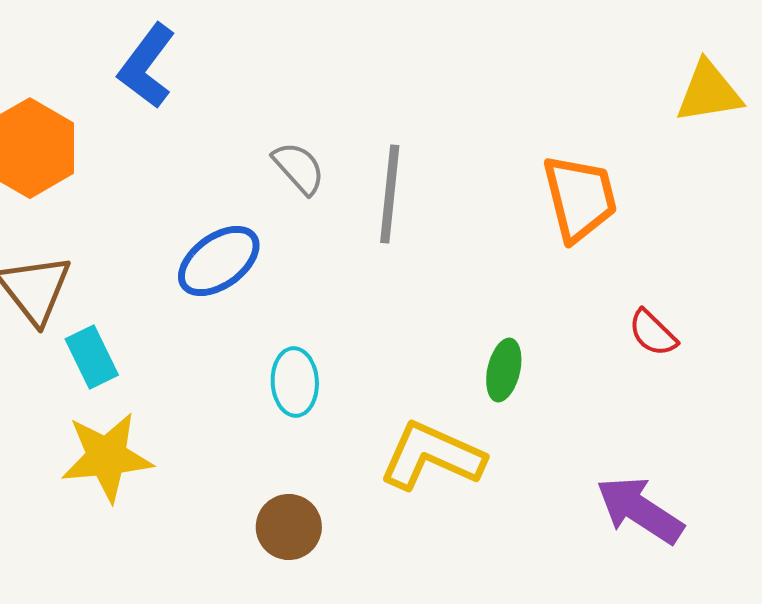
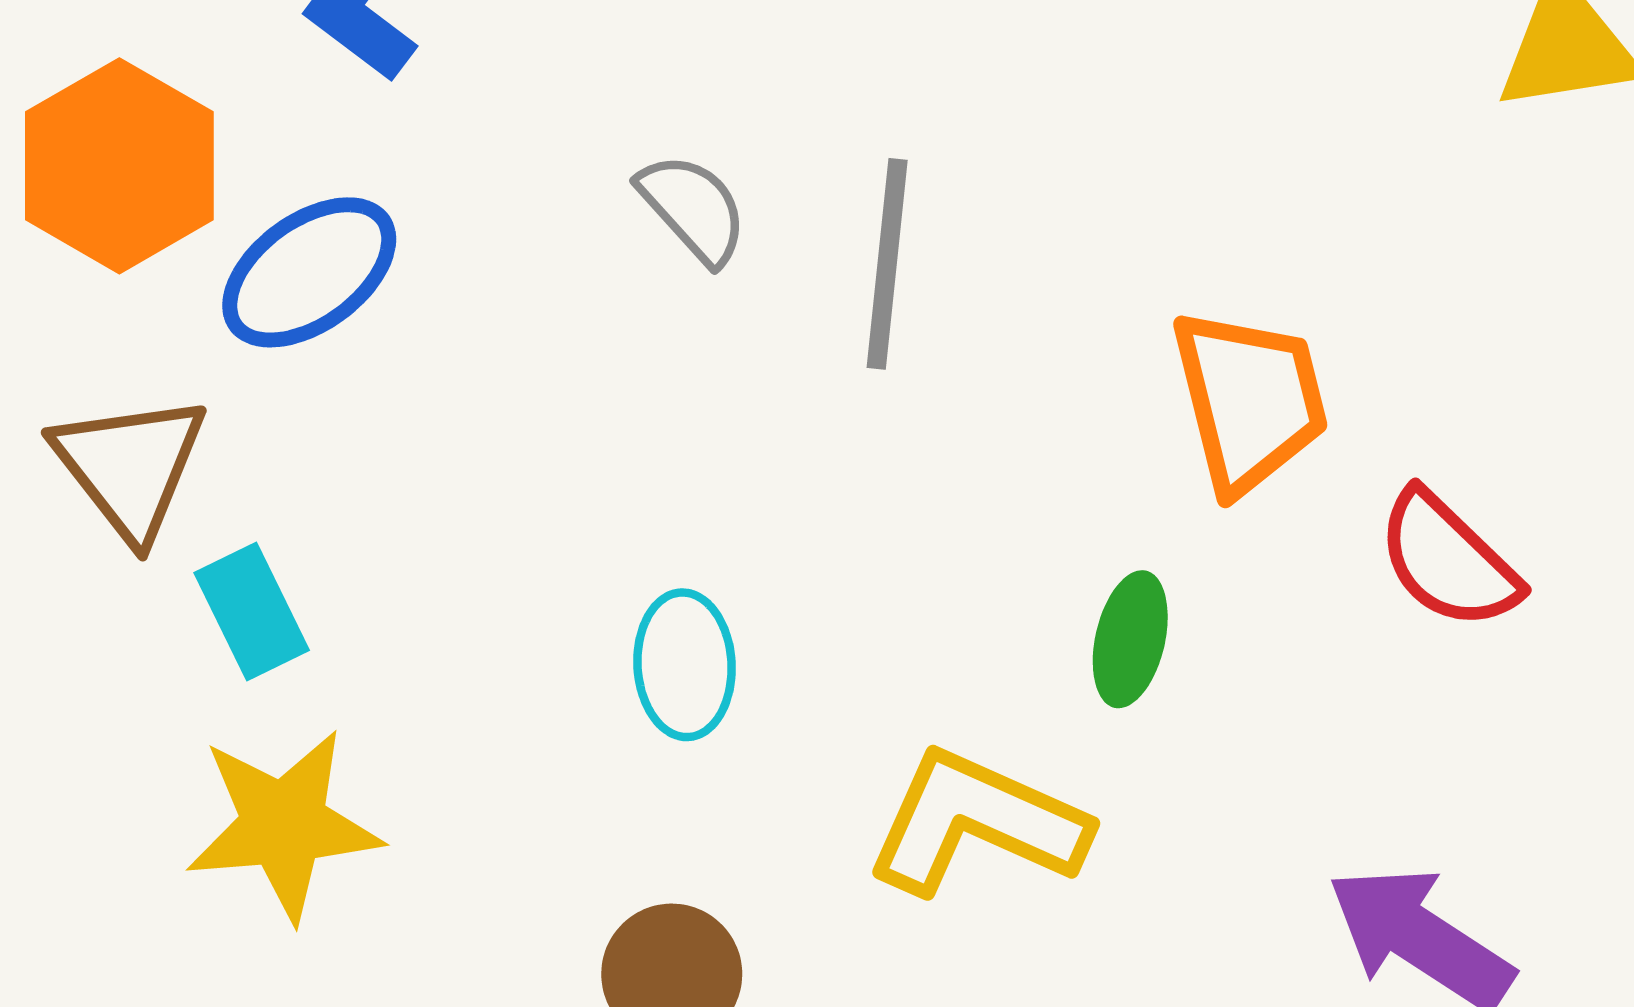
orange trapezoid: (580, 198) -> (1250, 400), moved
blue ellipse: (219, 261) -> (309, 272), moved
red semicircle: (653, 333) -> (1448, 560), size x1.4

